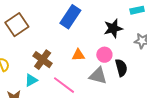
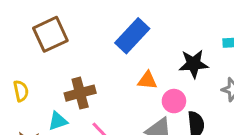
orange triangle: (78, 55) -> (147, 80), moved
brown cross: (43, 60) -> (80, 93), turned 30

